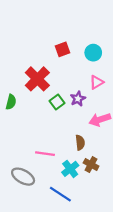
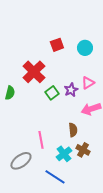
pink triangle: (97, 82) -> (88, 83), moved
pink line: (45, 154) -> (41, 140), turned 72
gray ellipse: (23, 177) -> (21, 161), turned -65

